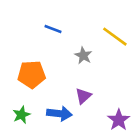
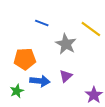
gray star: (83, 56) -> (66, 44), size x1.5
blue arrow: (59, 114) -> (40, 81), moved

